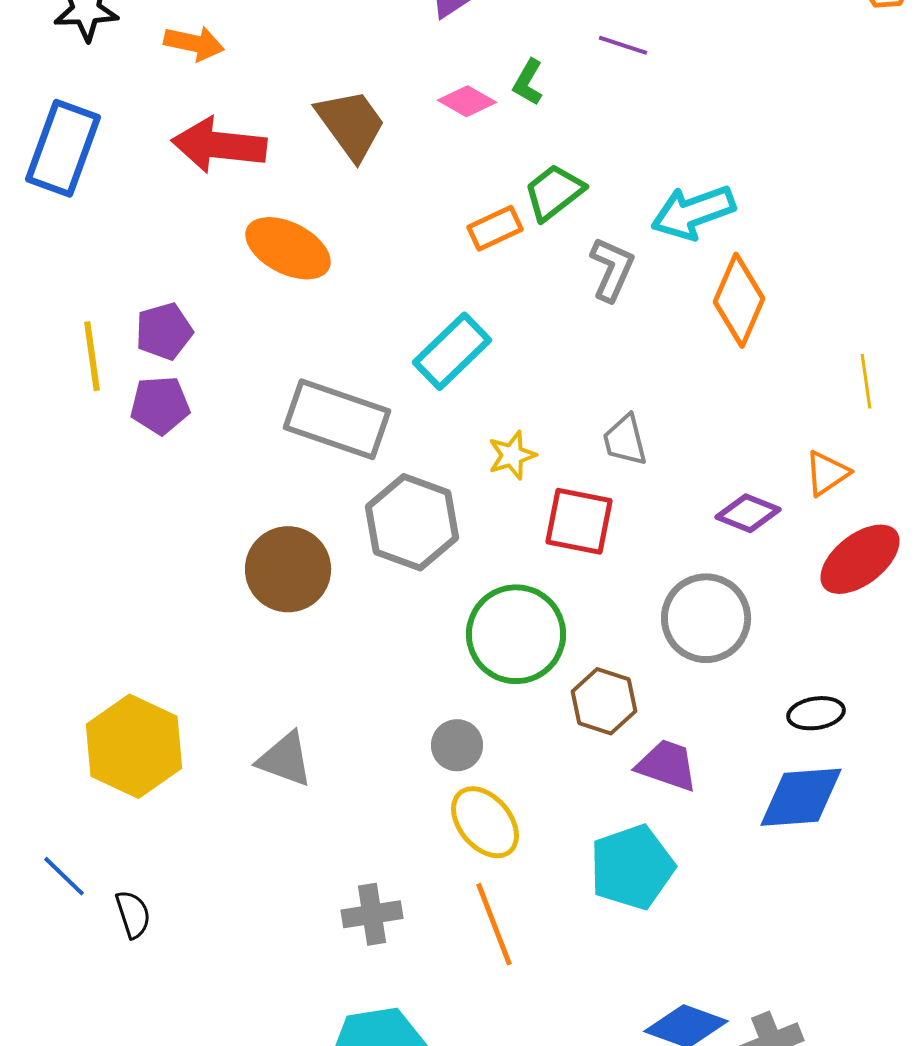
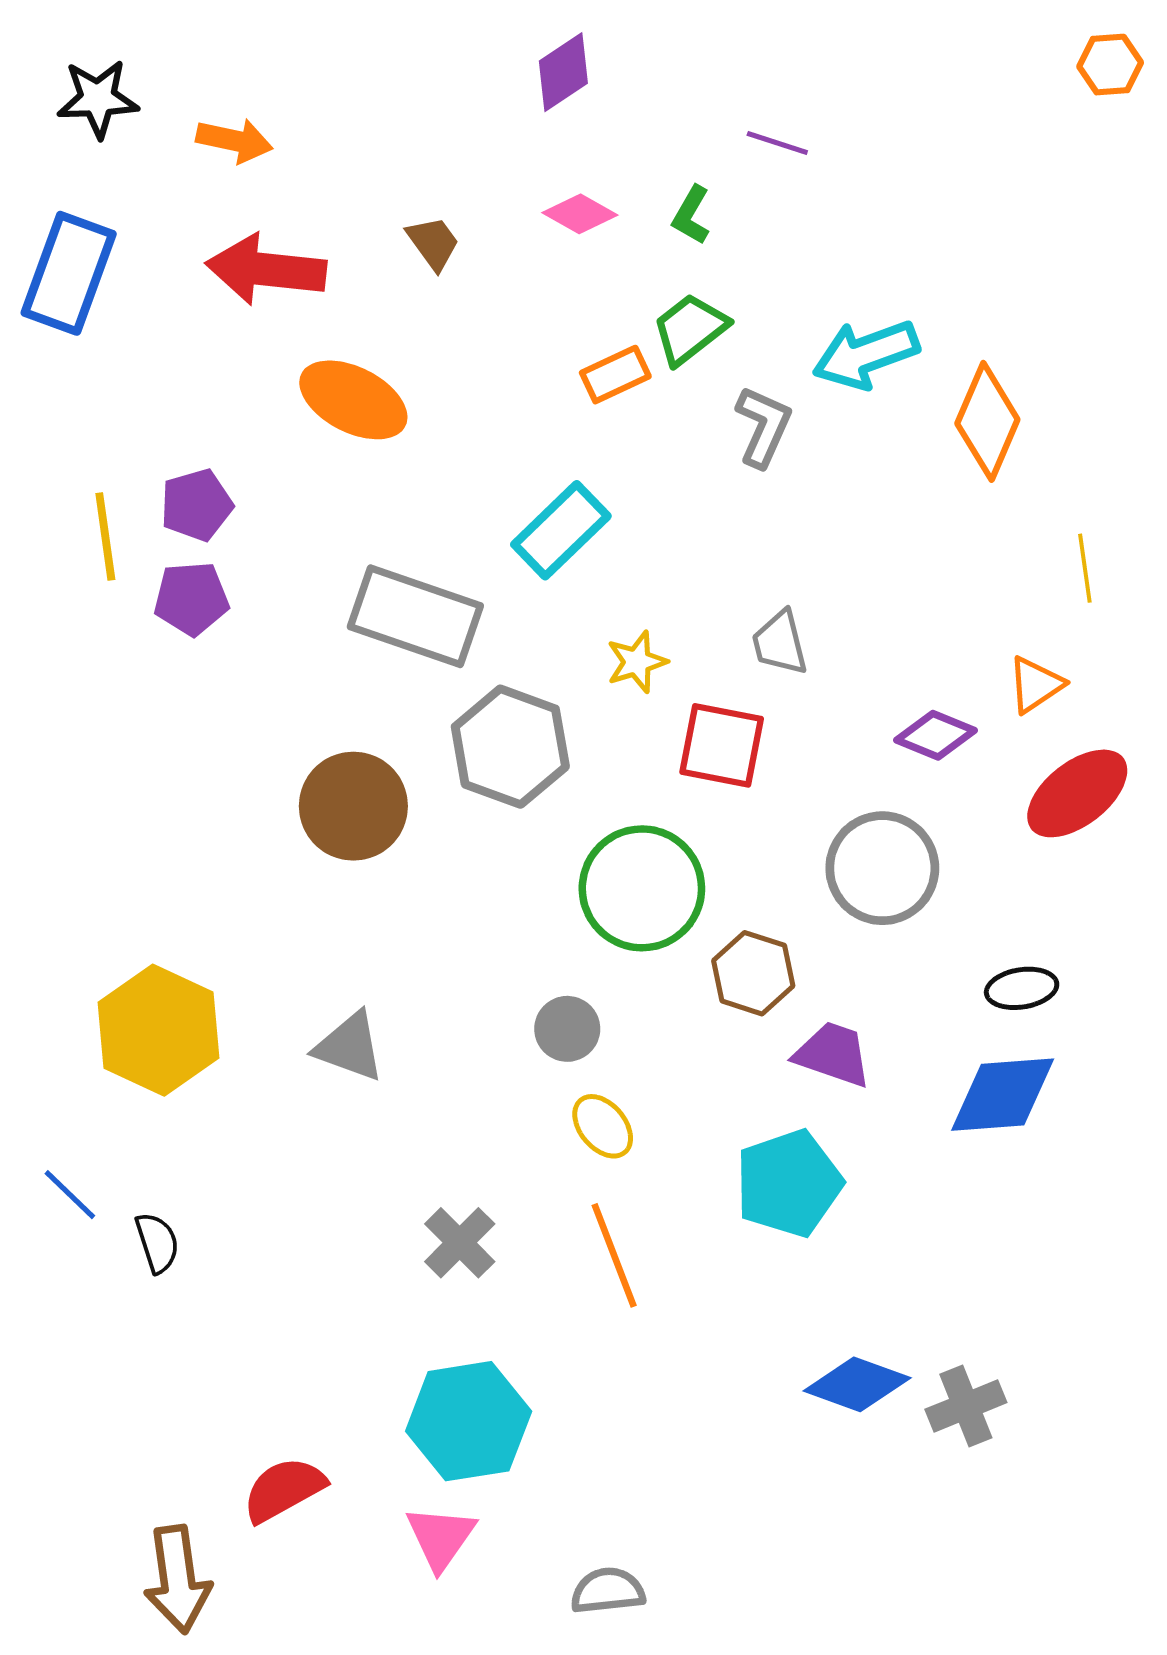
green L-shape: (528, 82) -> (691, 215), moved
brown trapezoid: (351, 124) -> (433, 243), size x0.6
orange diamond: (739, 300) -> (987, 421), moved
yellow ellipse: (485, 822) -> (603, 1126), size x0.7
gray cross: (372, 914) -> (460, 1243), turned -36

